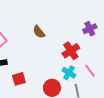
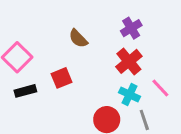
purple cross: (90, 29) -> (131, 28), moved
red square: (19, 79) -> (62, 78), moved

